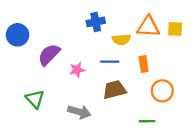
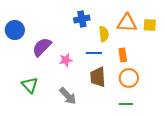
yellow semicircle: (121, 39) -> (104, 34), turned -91
brown trapezoid: (114, 90) -> (98, 77), turned -80
orange circle: (162, 91) -> (129, 78), moved
gray arrow: (79, 112) -> (68, 96), turned 30

